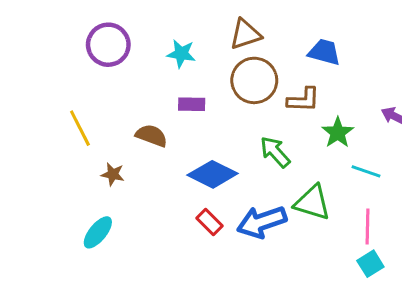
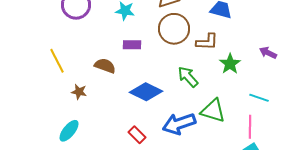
cyan line: (366, 171) -> (259, 98), moved
red rectangle: (210, 222) -> (137, 135), moved

